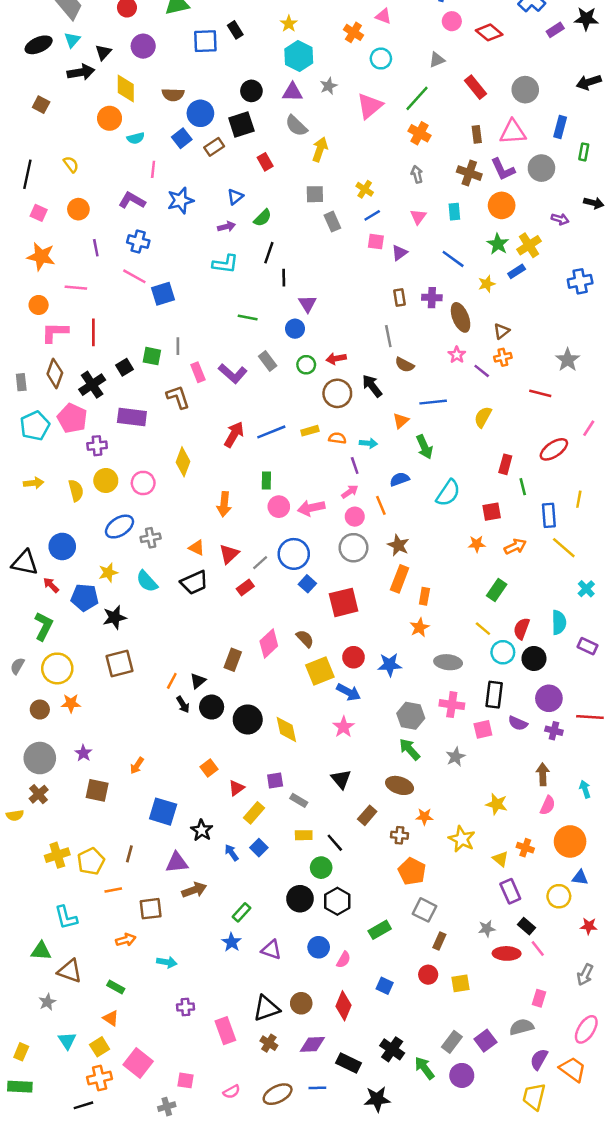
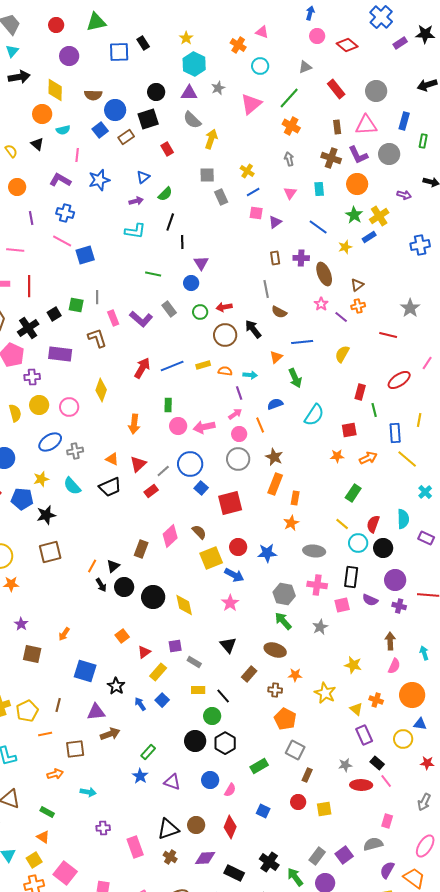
black triangle: (103, 52) -> (37, 144), moved, turned -32

